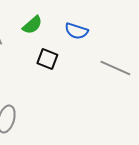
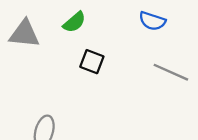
blue semicircle: (76, 31) -> (152, 21), moved

